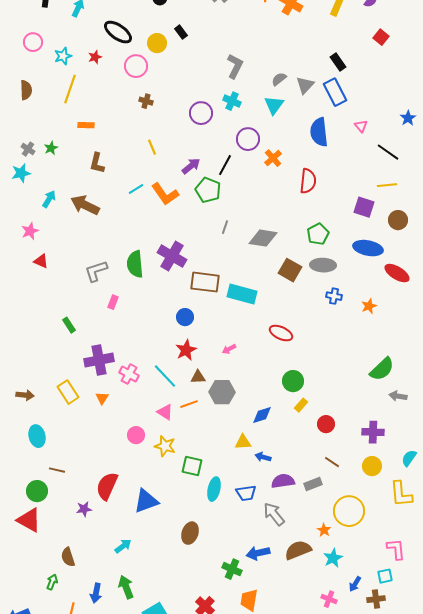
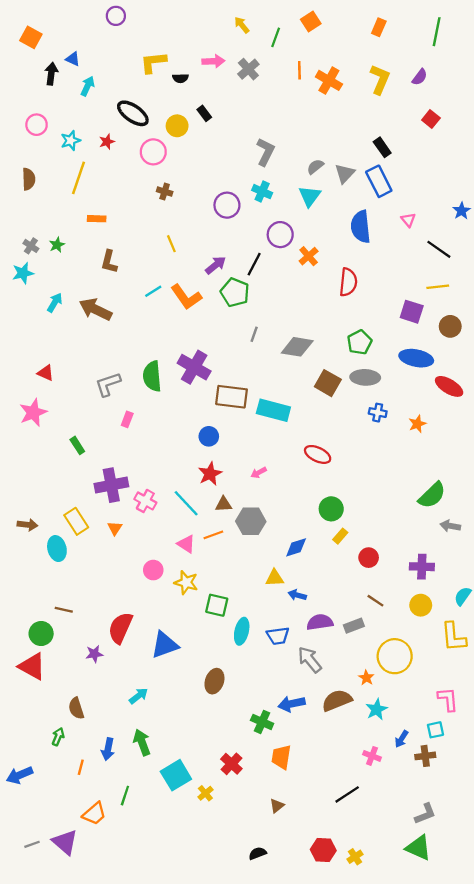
pink star: (30, 231) -> (33, 413), moved, size x1.4
cyan ellipse: (37, 436) -> (57, 549), moved

